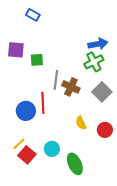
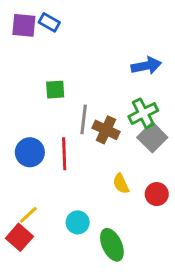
purple square: (16, 50) -> (24, 25), moved
green cross: (94, 62) -> (143, 113), moved
blue circle: (26, 111) -> (30, 152), moved
red square: (27, 155) -> (19, 237), moved

